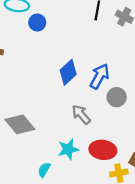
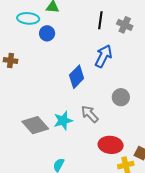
blue arrow: (99, 76) -> (103, 56), moved
cyan star: (68, 149) -> (63, 121), moved

